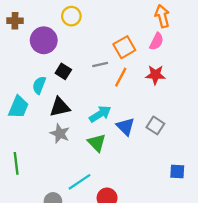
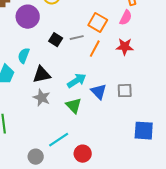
orange square: (124, 47) -> (98, 23), turned -30
black square: (63, 71) -> (56, 40), moved
gray square: (155, 125) -> (125, 91), turned -35
blue square: (177, 171) -> (144, 131), size x1.5

